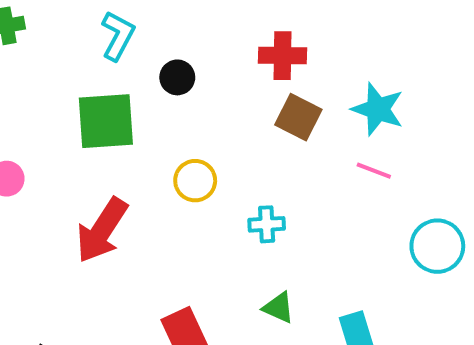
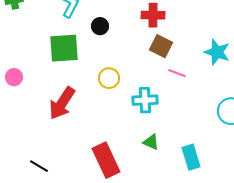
cyan star: (378, 109) -> (217, 52), moved
pink line: (374, 171) -> (177, 73), moved
cyan cross: (267, 224) -> (145, 100), size x1.4

